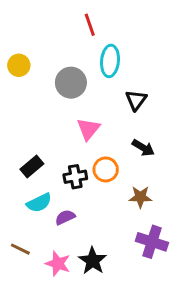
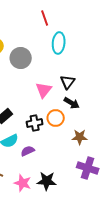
gray circle: (71, 83) -> (21, 58), moved
black triangle: (136, 100) -> (68, 82), moved
black arrow: (143, 148) -> (72, 103), moved
black star: (93, 261) -> (47, 181), turned -30

